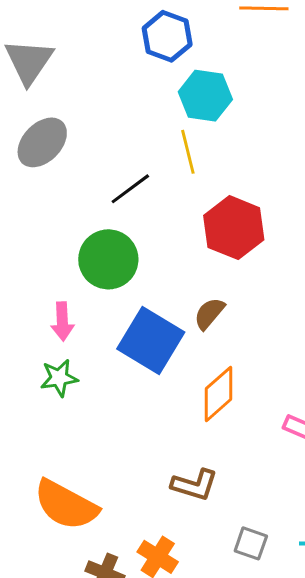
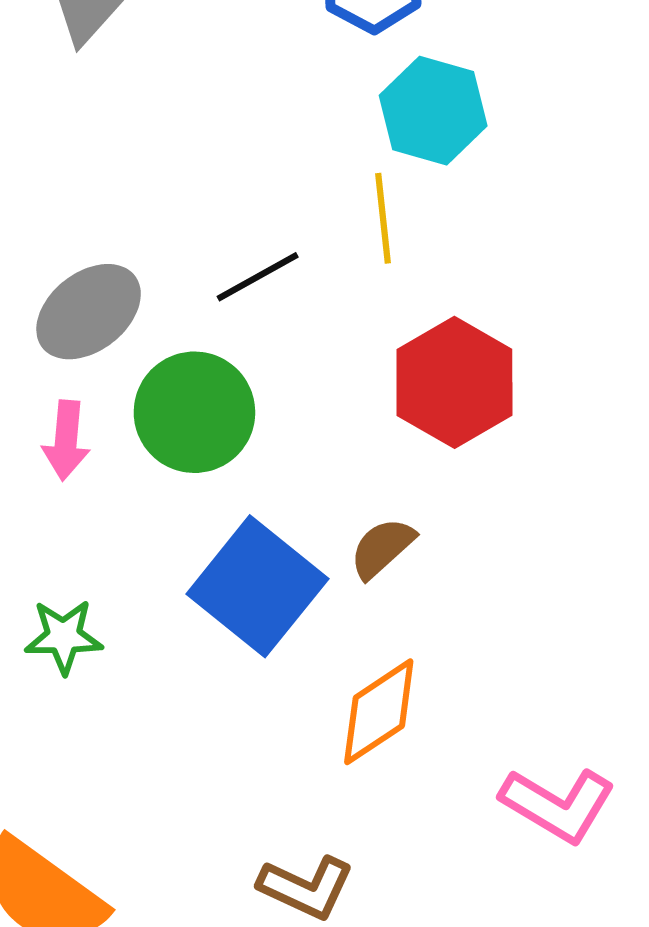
gray ellipse: (42, 142) -> (89, 312), moved
pink arrow: (62, 321) -> (66, 440), moved

